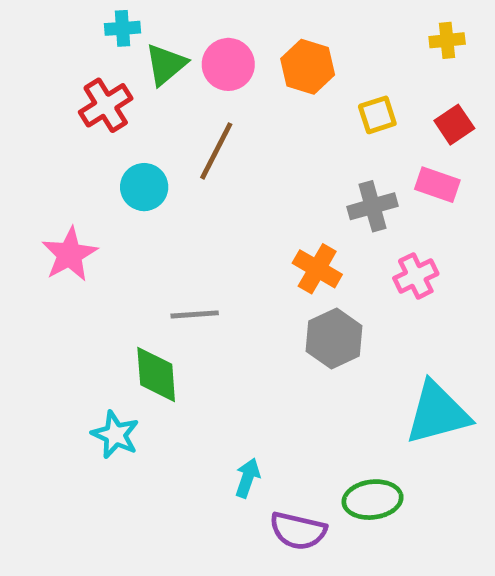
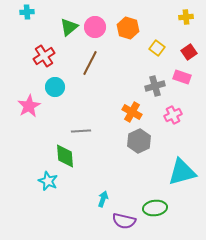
cyan cross: (122, 28) -> (27, 12), moved
red cross: (106, 105) -> (44, 56), moved
yellow square: (377, 115) -> (157, 48), turned -35
cyan circle: (144, 187) -> (55, 87), moved

